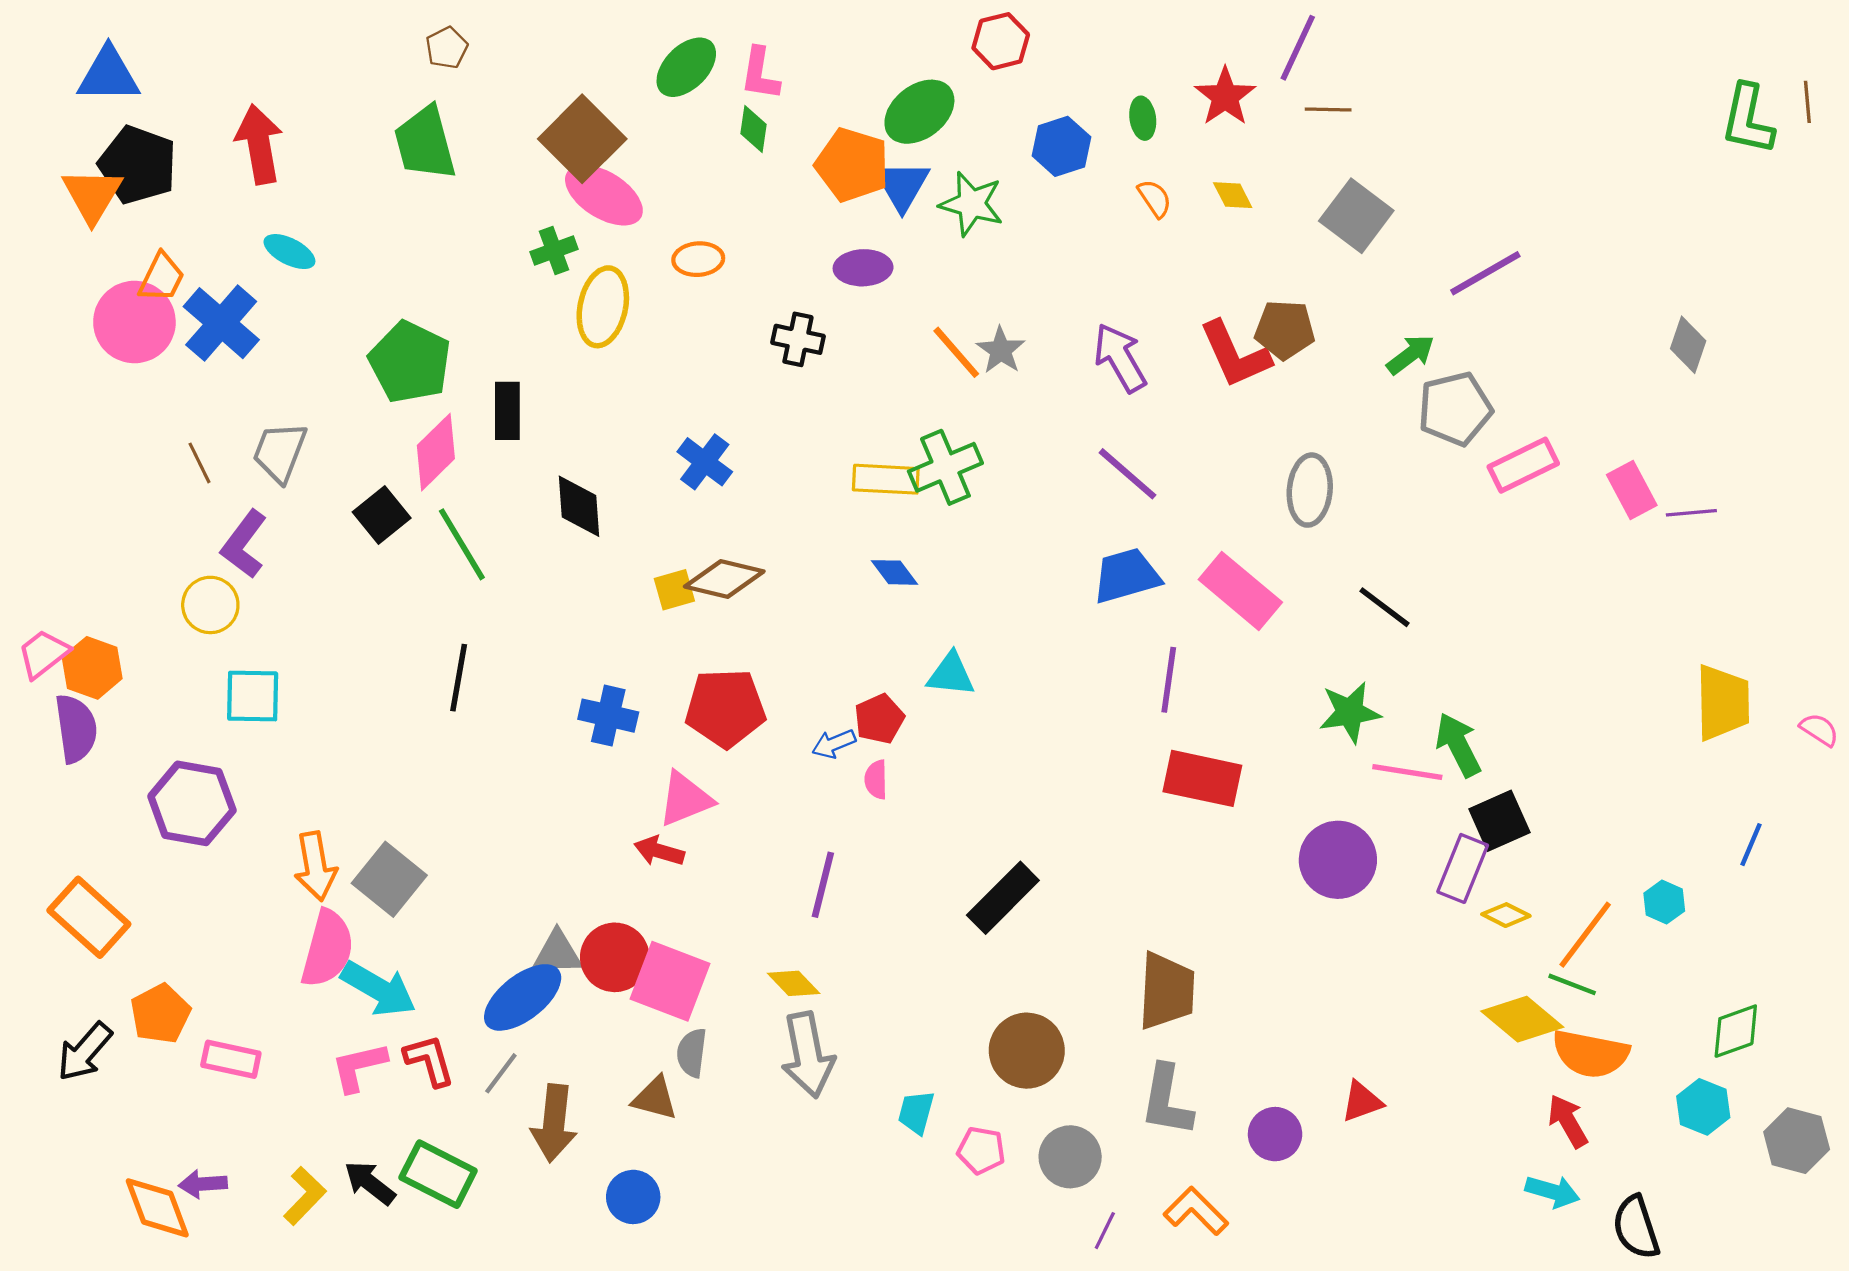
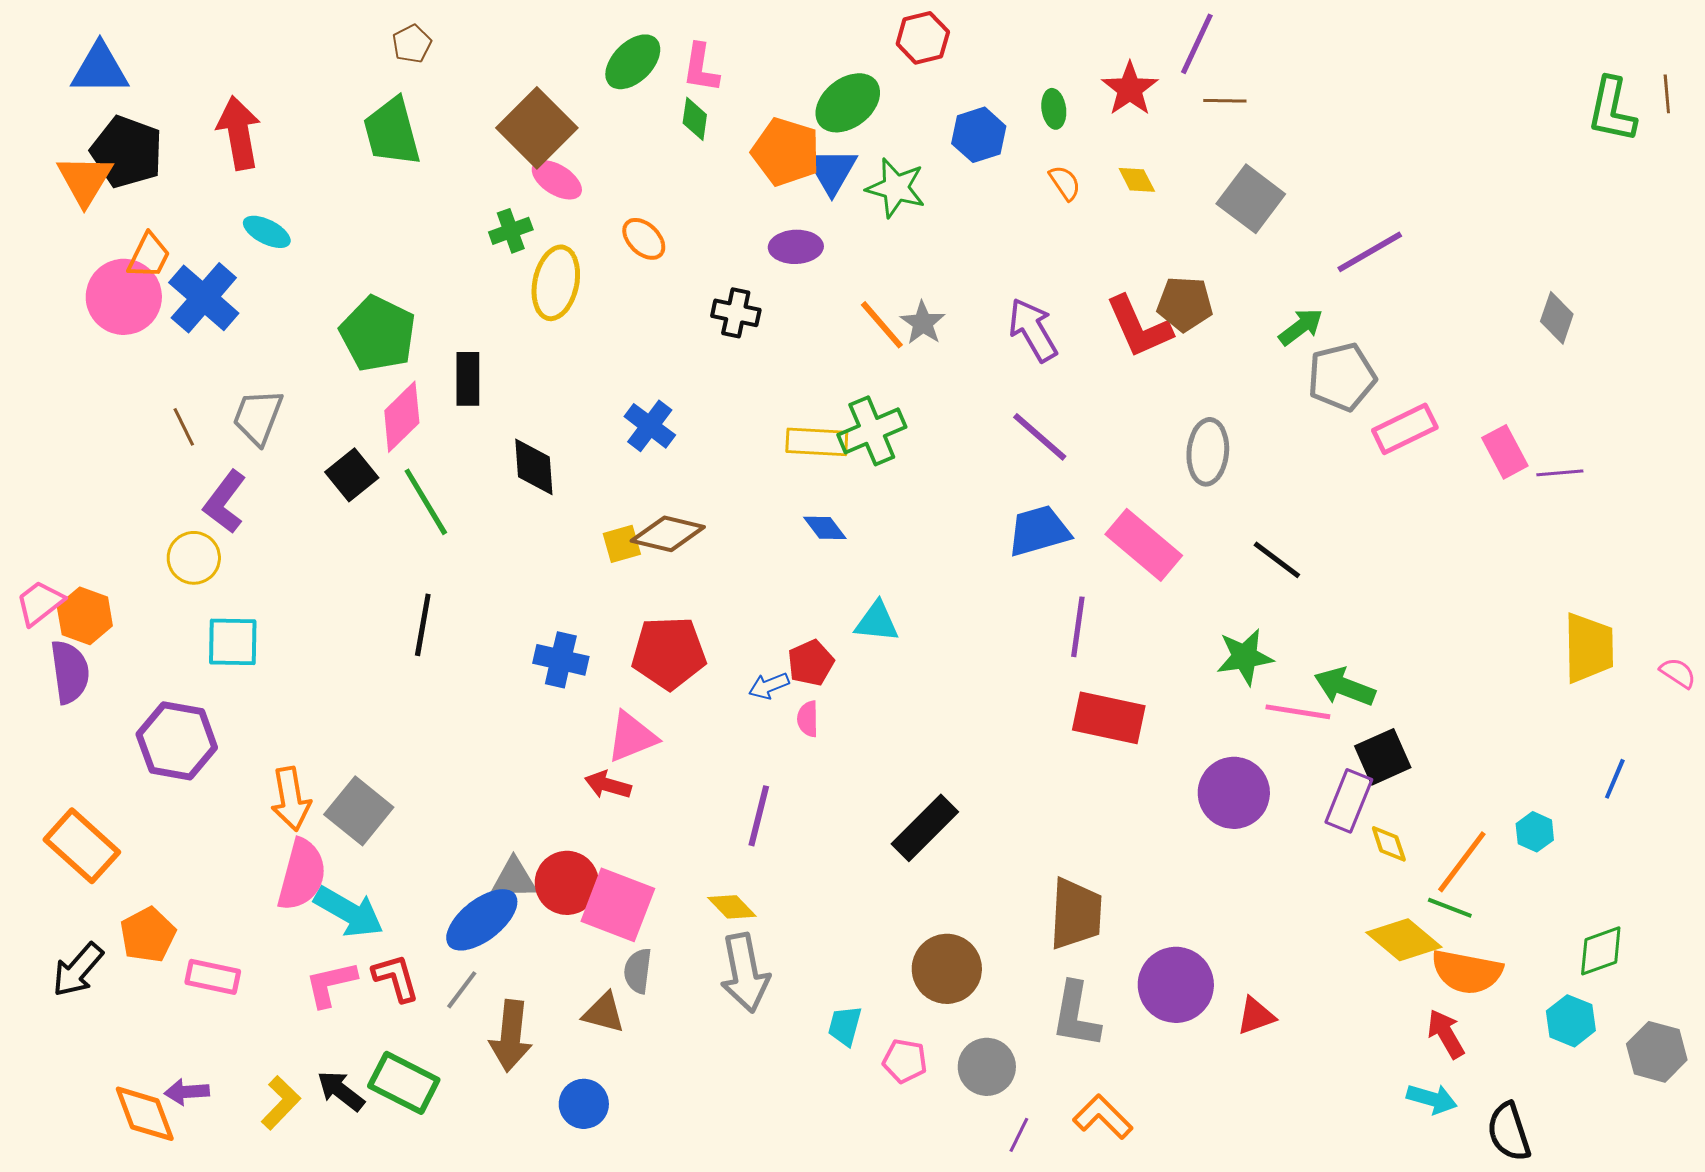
pink ellipse: (604, 195) -> (557, 180), size x0.7
orange ellipse: (698, 259) -> (644, 239), turned 48
green arrow: (1458, 745) -> (1345, 687), turned -42
yellow diamond: (1506, 915) -> (1389, 844), turned 45
purple circle: (1275, 1134) -> (1176, 985), moved, size x1.5

